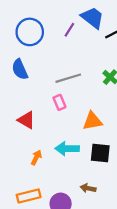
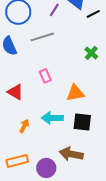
gray line: (68, 78) -> (42, 37), moved
brown arrow: (88, 188) -> (71, 154), size x1.6

